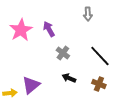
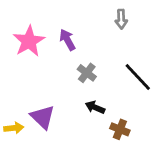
brown cross: (99, 84) -> (120, 129), moved
purple triangle: (31, 85) -> (43, 117), turned -36

